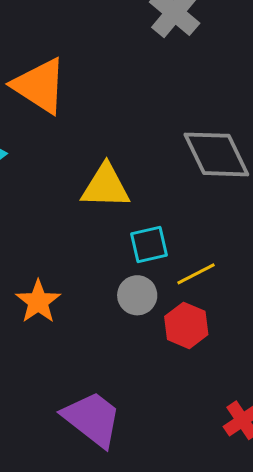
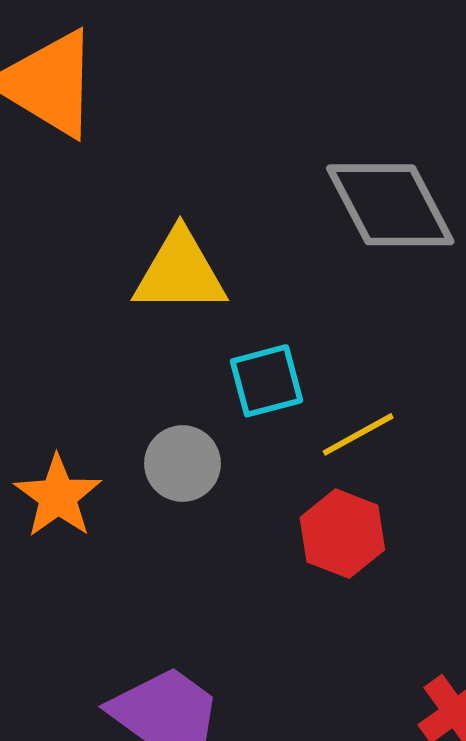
gray circle: (137, 295) -> (182, 464), moved

